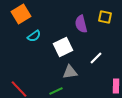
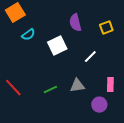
yellow square: (105, 17) -> (106, 28), moved, turned -32
gray triangle: (70, 72) -> (77, 86), moved

